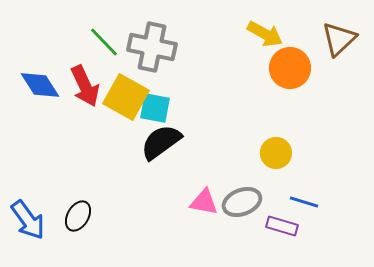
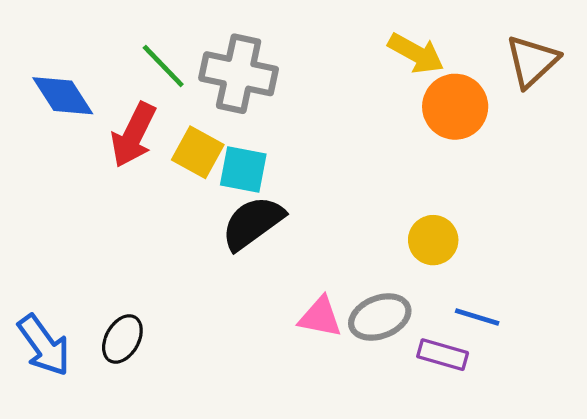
blue diamond: (40, 85) -> (63, 96), moved
red arrow: (85, 86) -> (133, 135), turned 51
yellow square: (126, 97) -> (198, 152), size x0.7

